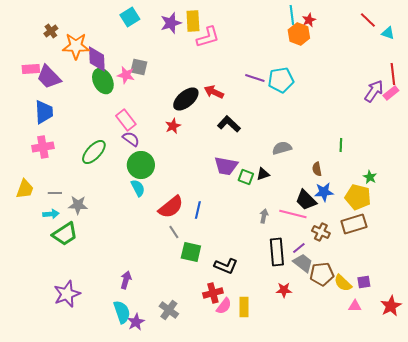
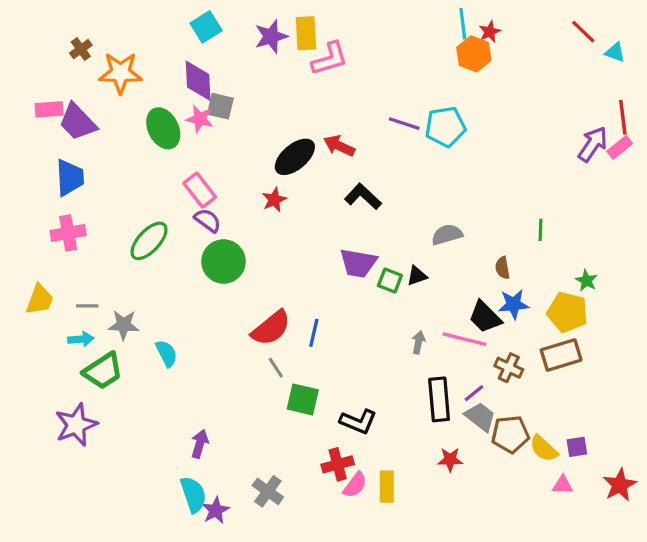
purple diamond: (97, 59) -> (198, 81), moved
cyan semicircle: (138, 188) -> (166, 353), moved
purple star: (67, 294) -> (76, 425), moved

